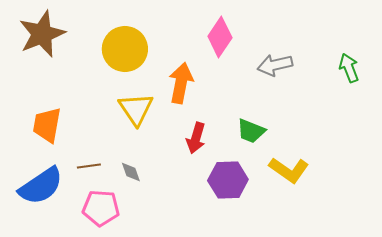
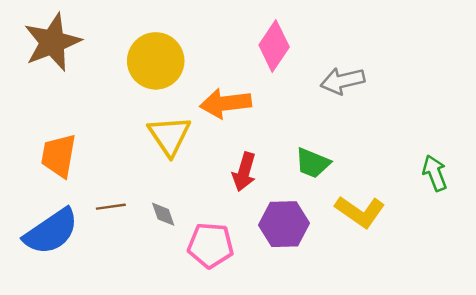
green arrow: (349, 68) -> (435, 173), moved
orange arrow: (181, 83) -> (225, 103), turned -108
pink pentagon: (101, 208) -> (211, 245), moved

